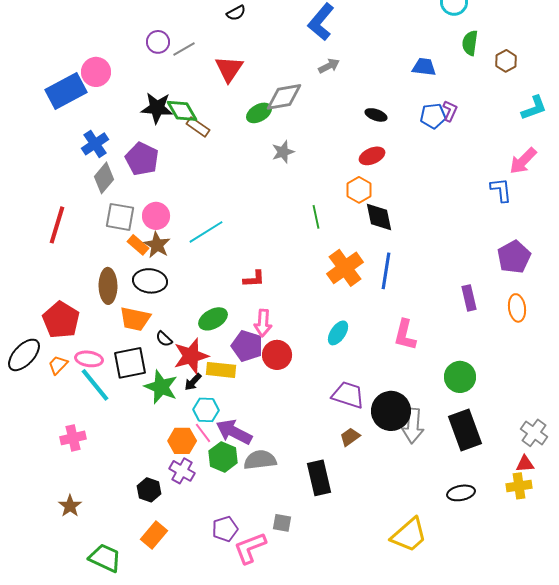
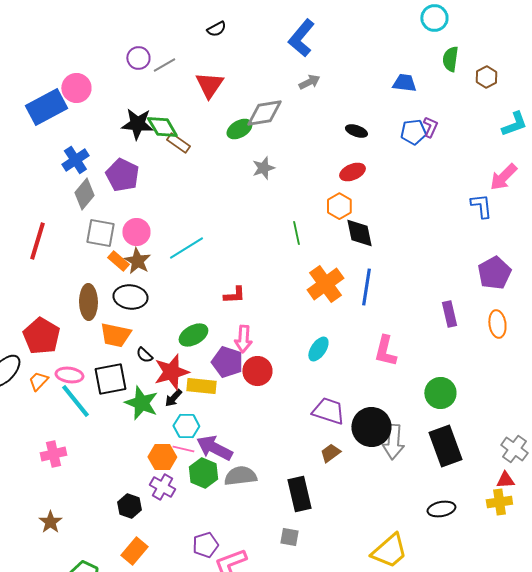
pink line: (203, 433) -> (183, 449), turned -40
gray square: (282, 523) -> (289, 537), moved

